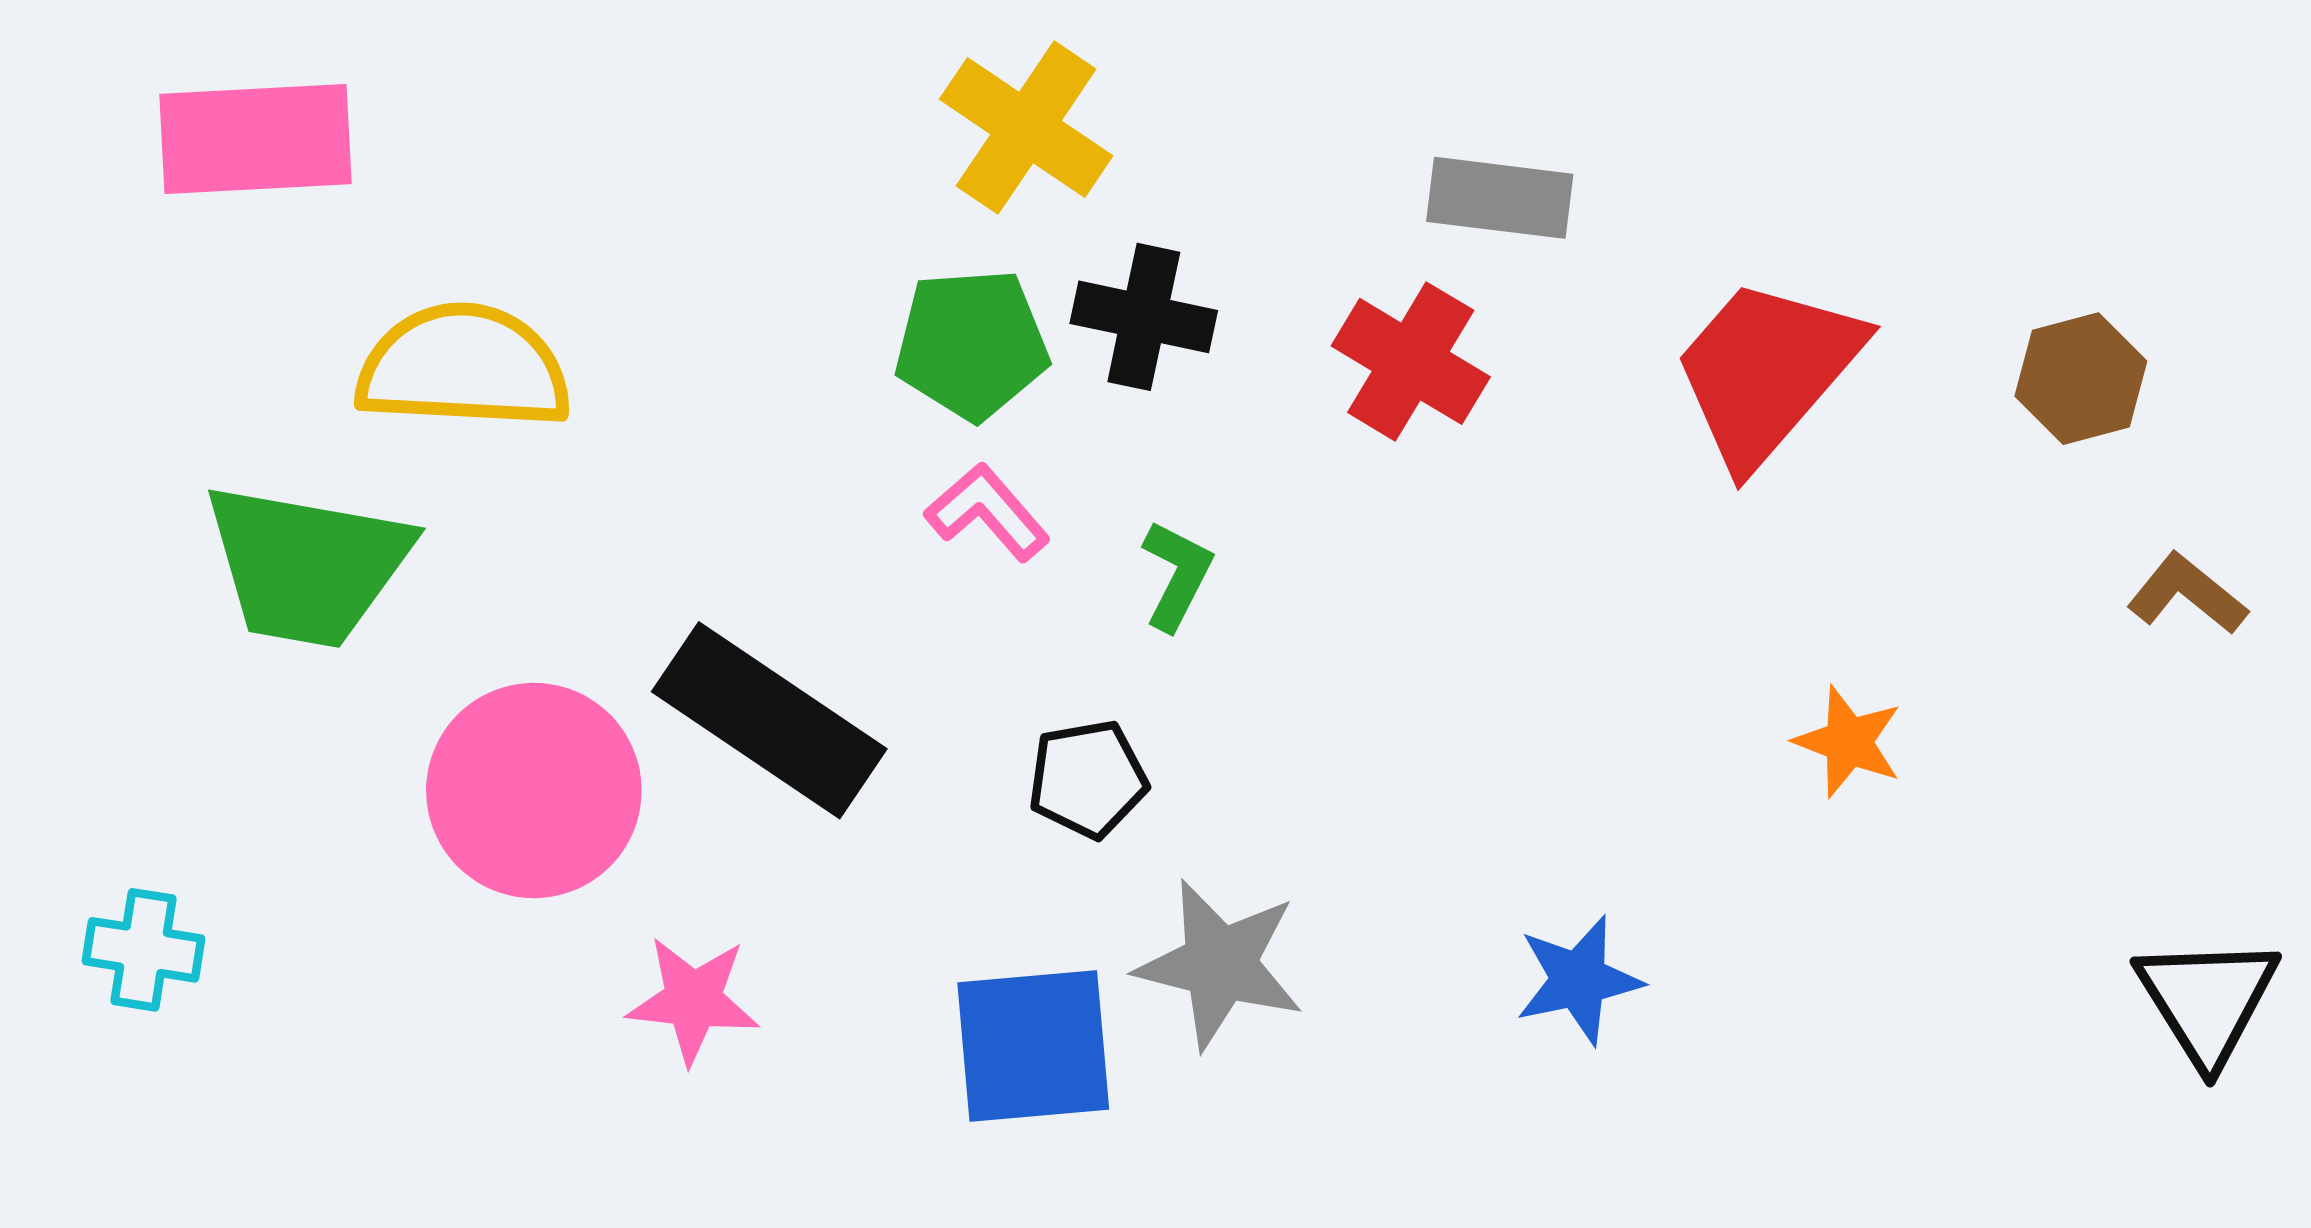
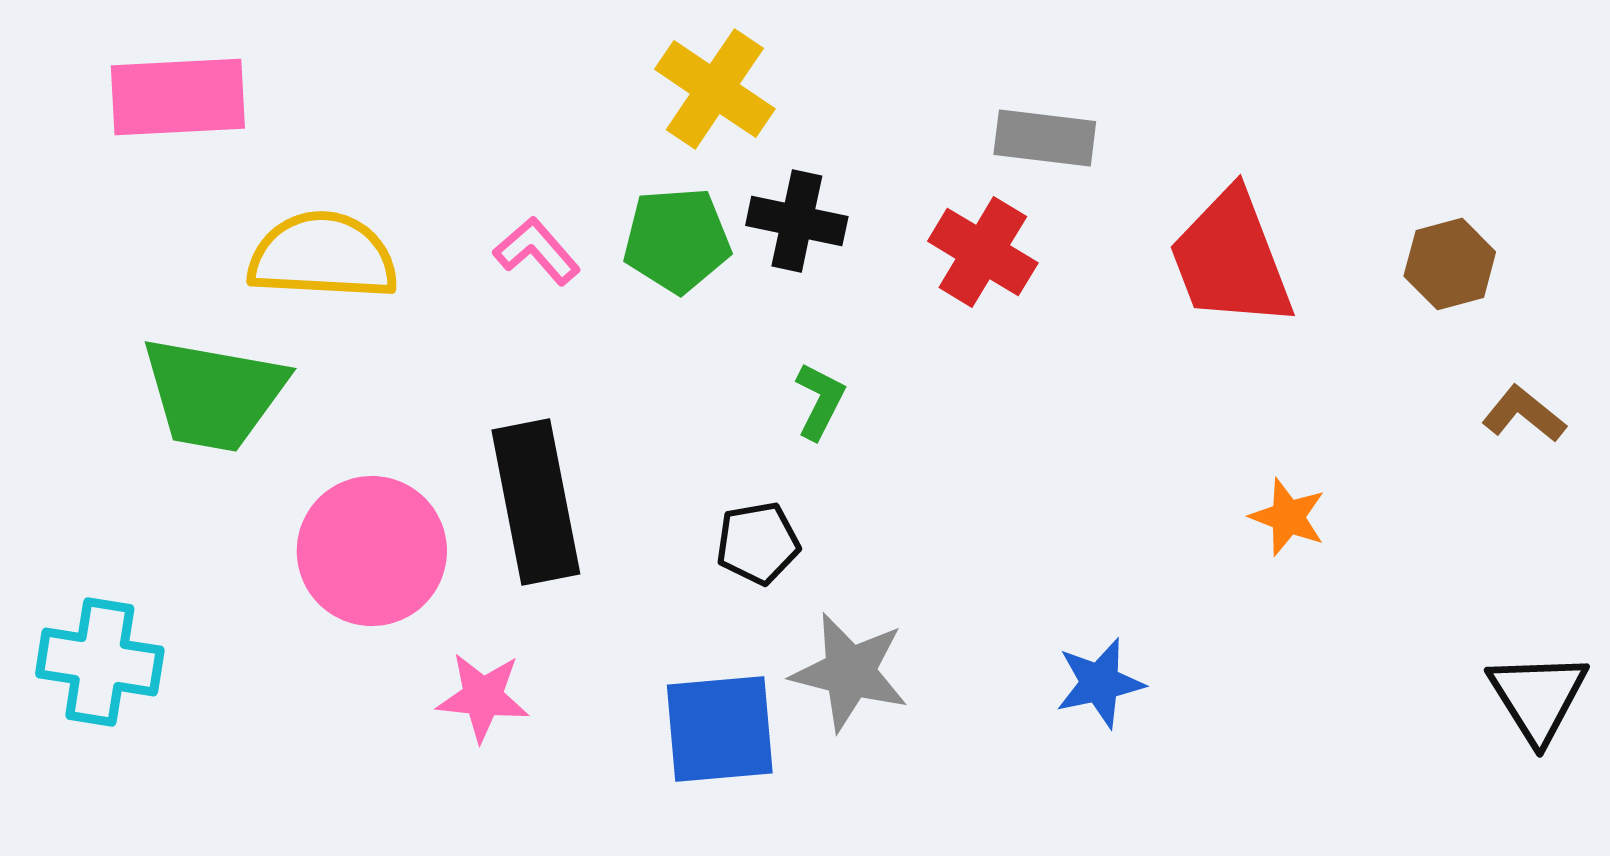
red trapezoid: (1767, 371) -> (1231, 259), turned -62
pink L-shape: (987, 512) -> (537, 251), moved
black rectangle: (769, 720) -> (536, 502), turned 45
cyan cross: (144, 950) -> (100, 662), size x1.5

